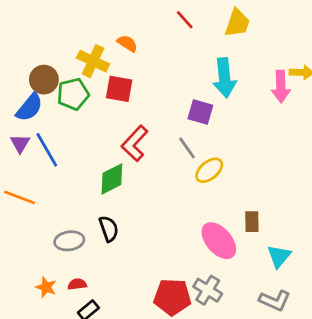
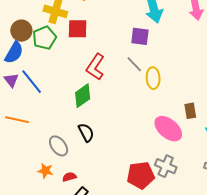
yellow ellipse: (209, 170) -> (153, 78), turned -45
gray ellipse: (69, 241) -> (59, 146), turned 70
orange star: (46, 287) -> (45, 171), moved

